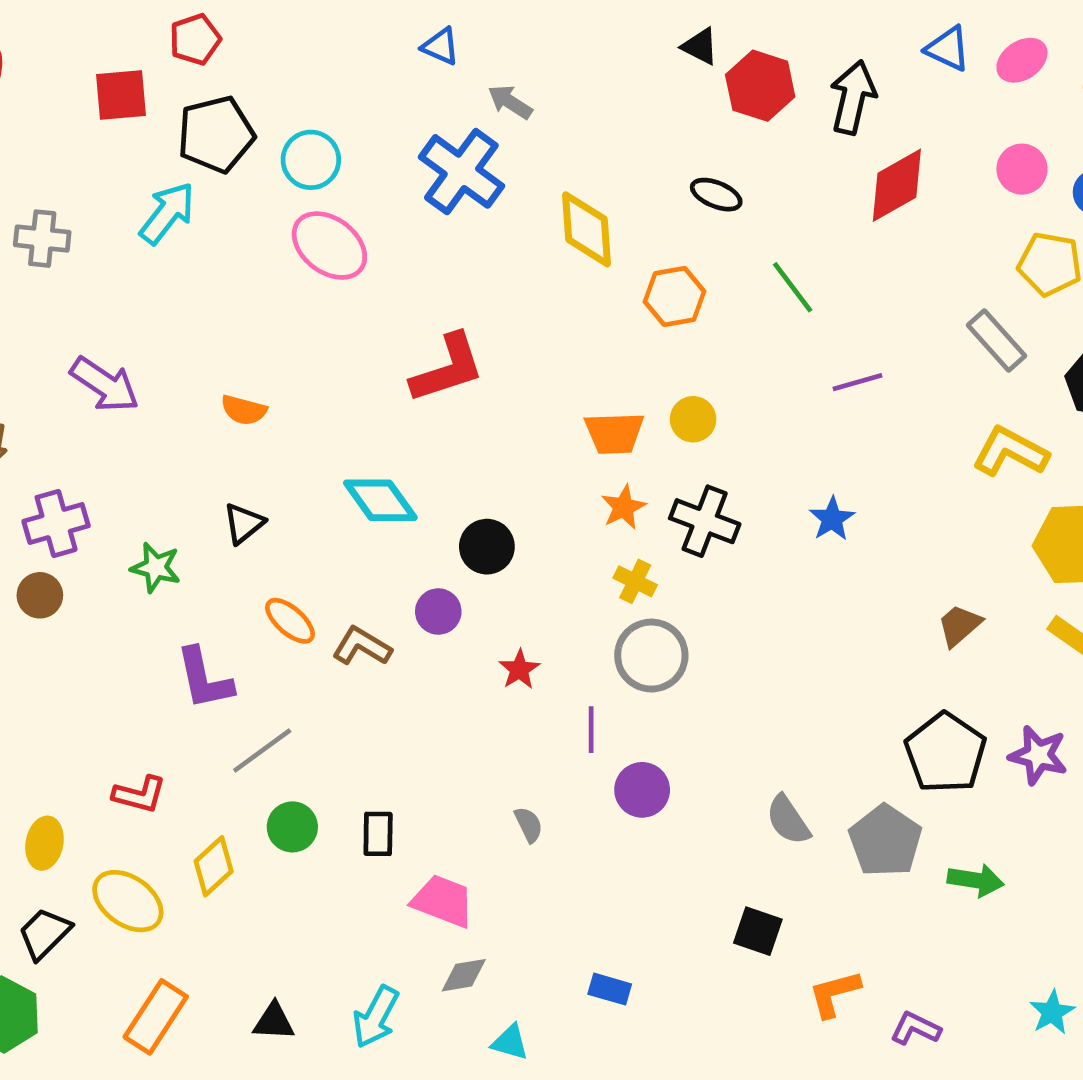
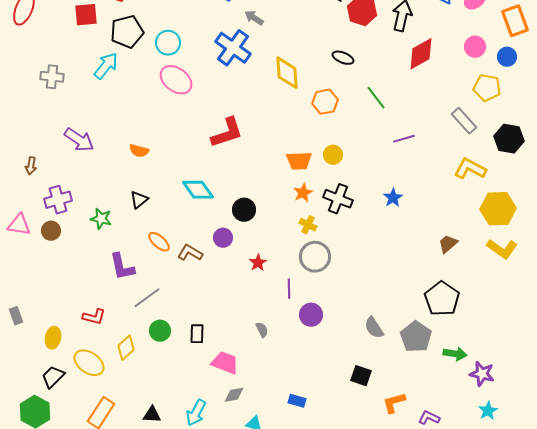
purple star: (1038, 755) -> (482, 374), moved

